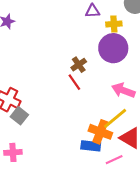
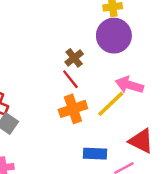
yellow line: (115, 118) -> (111, 104), moved
orange cross: (100, 132) -> (73, 109), moved, turned -35

